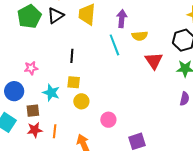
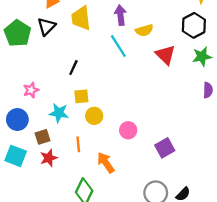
black line: (72, 56) -> (73, 68), turned 32
orange line: (55, 131) -> (78, 144), moved

